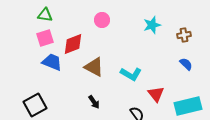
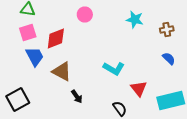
cyan star: (152, 25) -> (135, 20), turned 30
blue trapezoid: (52, 62) -> (35, 56), turned 40
brown triangle: (94, 67) -> (62, 72), moved

